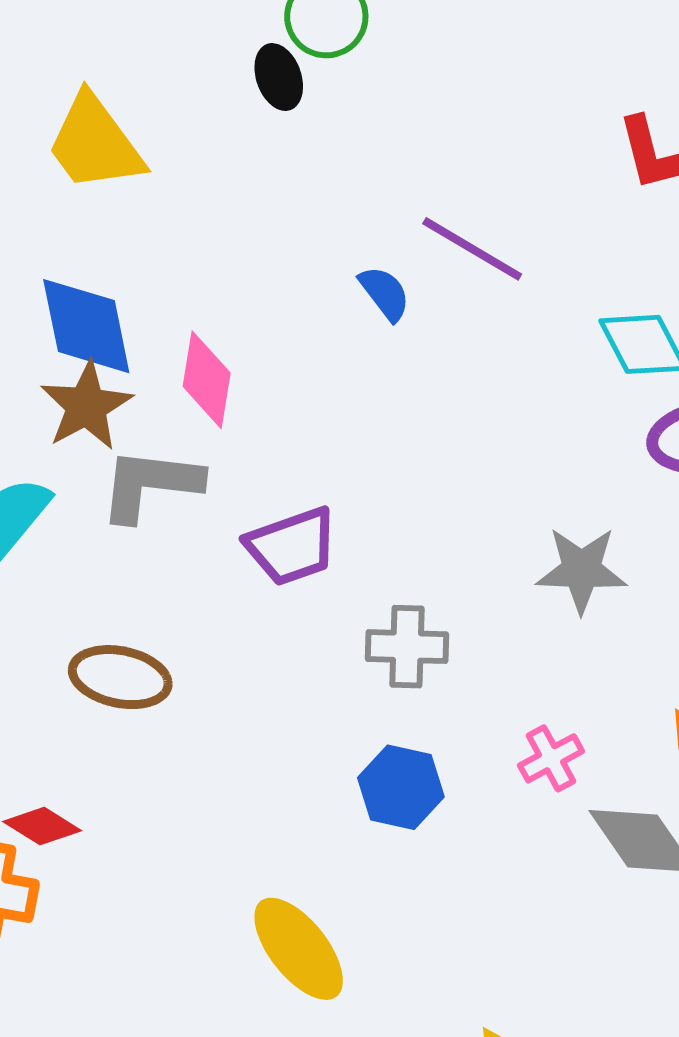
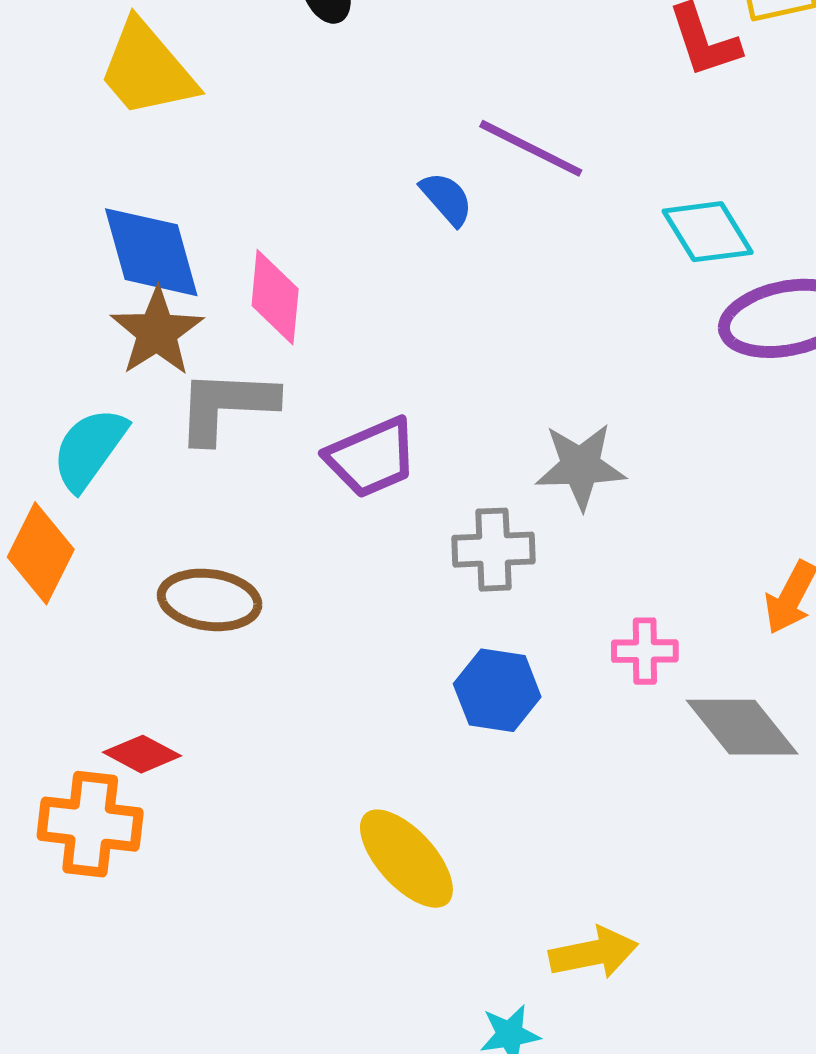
gray star: (581, 570) -> (580, 466), moved
pink cross: (551, 758) -> (645, 651), turned 32

